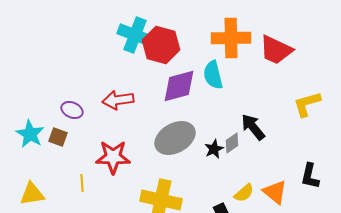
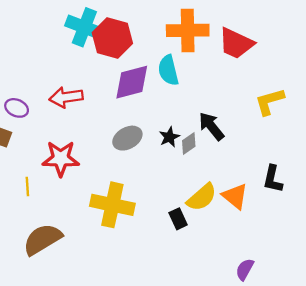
gray ellipse: (175, 138) -> (127, 138), size x0.7
black star: (214, 149) -> (169, 137), moved
yellow semicircle: (244, 193) -> (202, 197), size x1.4

